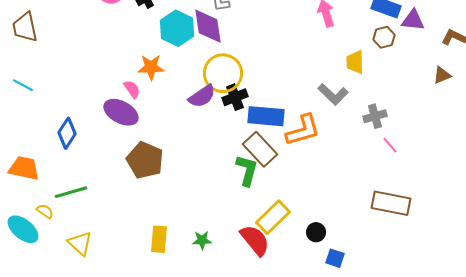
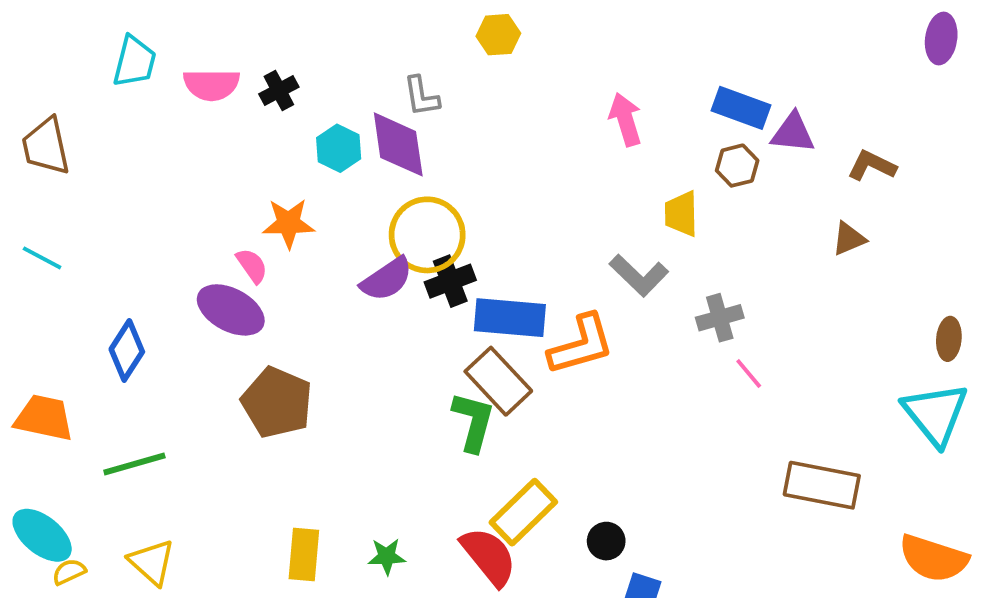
cyan hexagon: (177, 28) -> (339, 148), size x0.7
brown rectangle: (391, 203) -> (822, 485), moved
yellow semicircle: (45, 211) -> (69, 572), moved, turned -60

